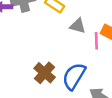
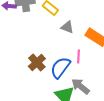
pink line: (96, 41) -> (79, 56), moved

